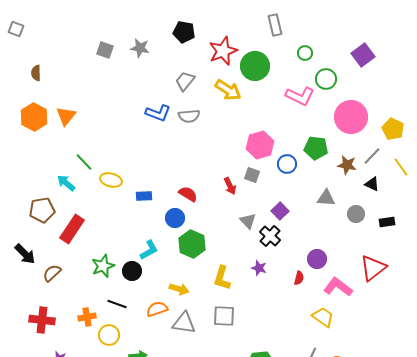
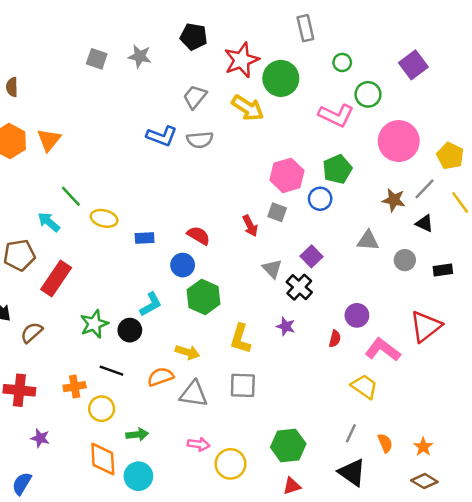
green pentagon: (316, 148) -> (337, 169), moved, turned -30

